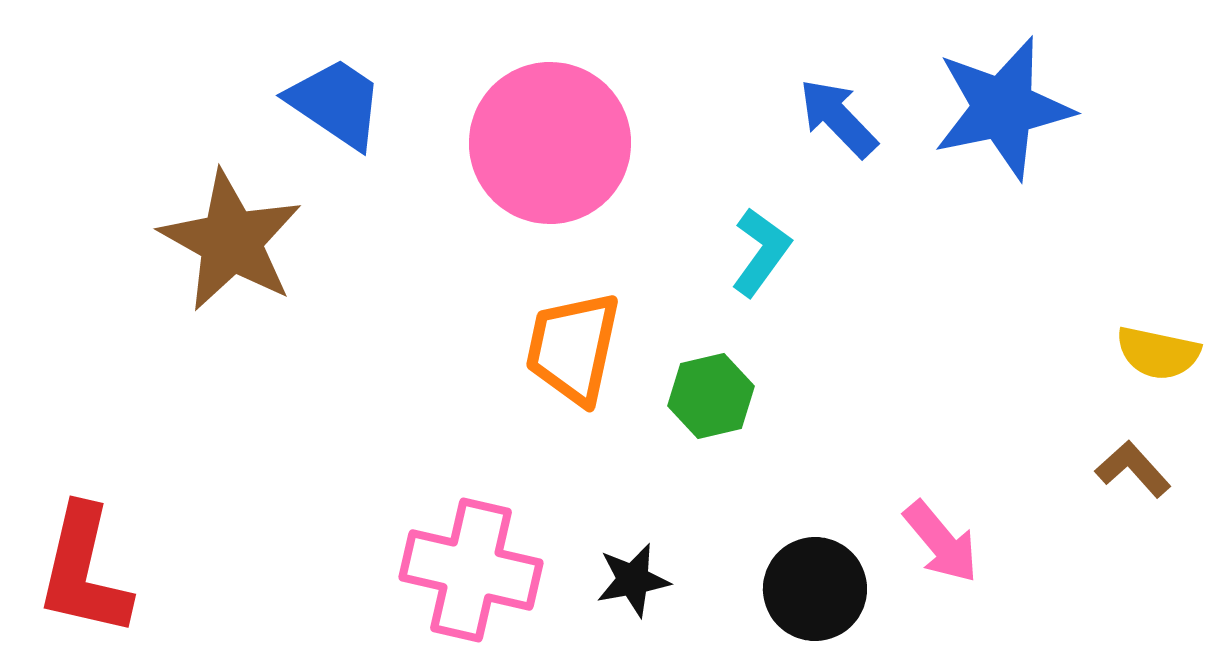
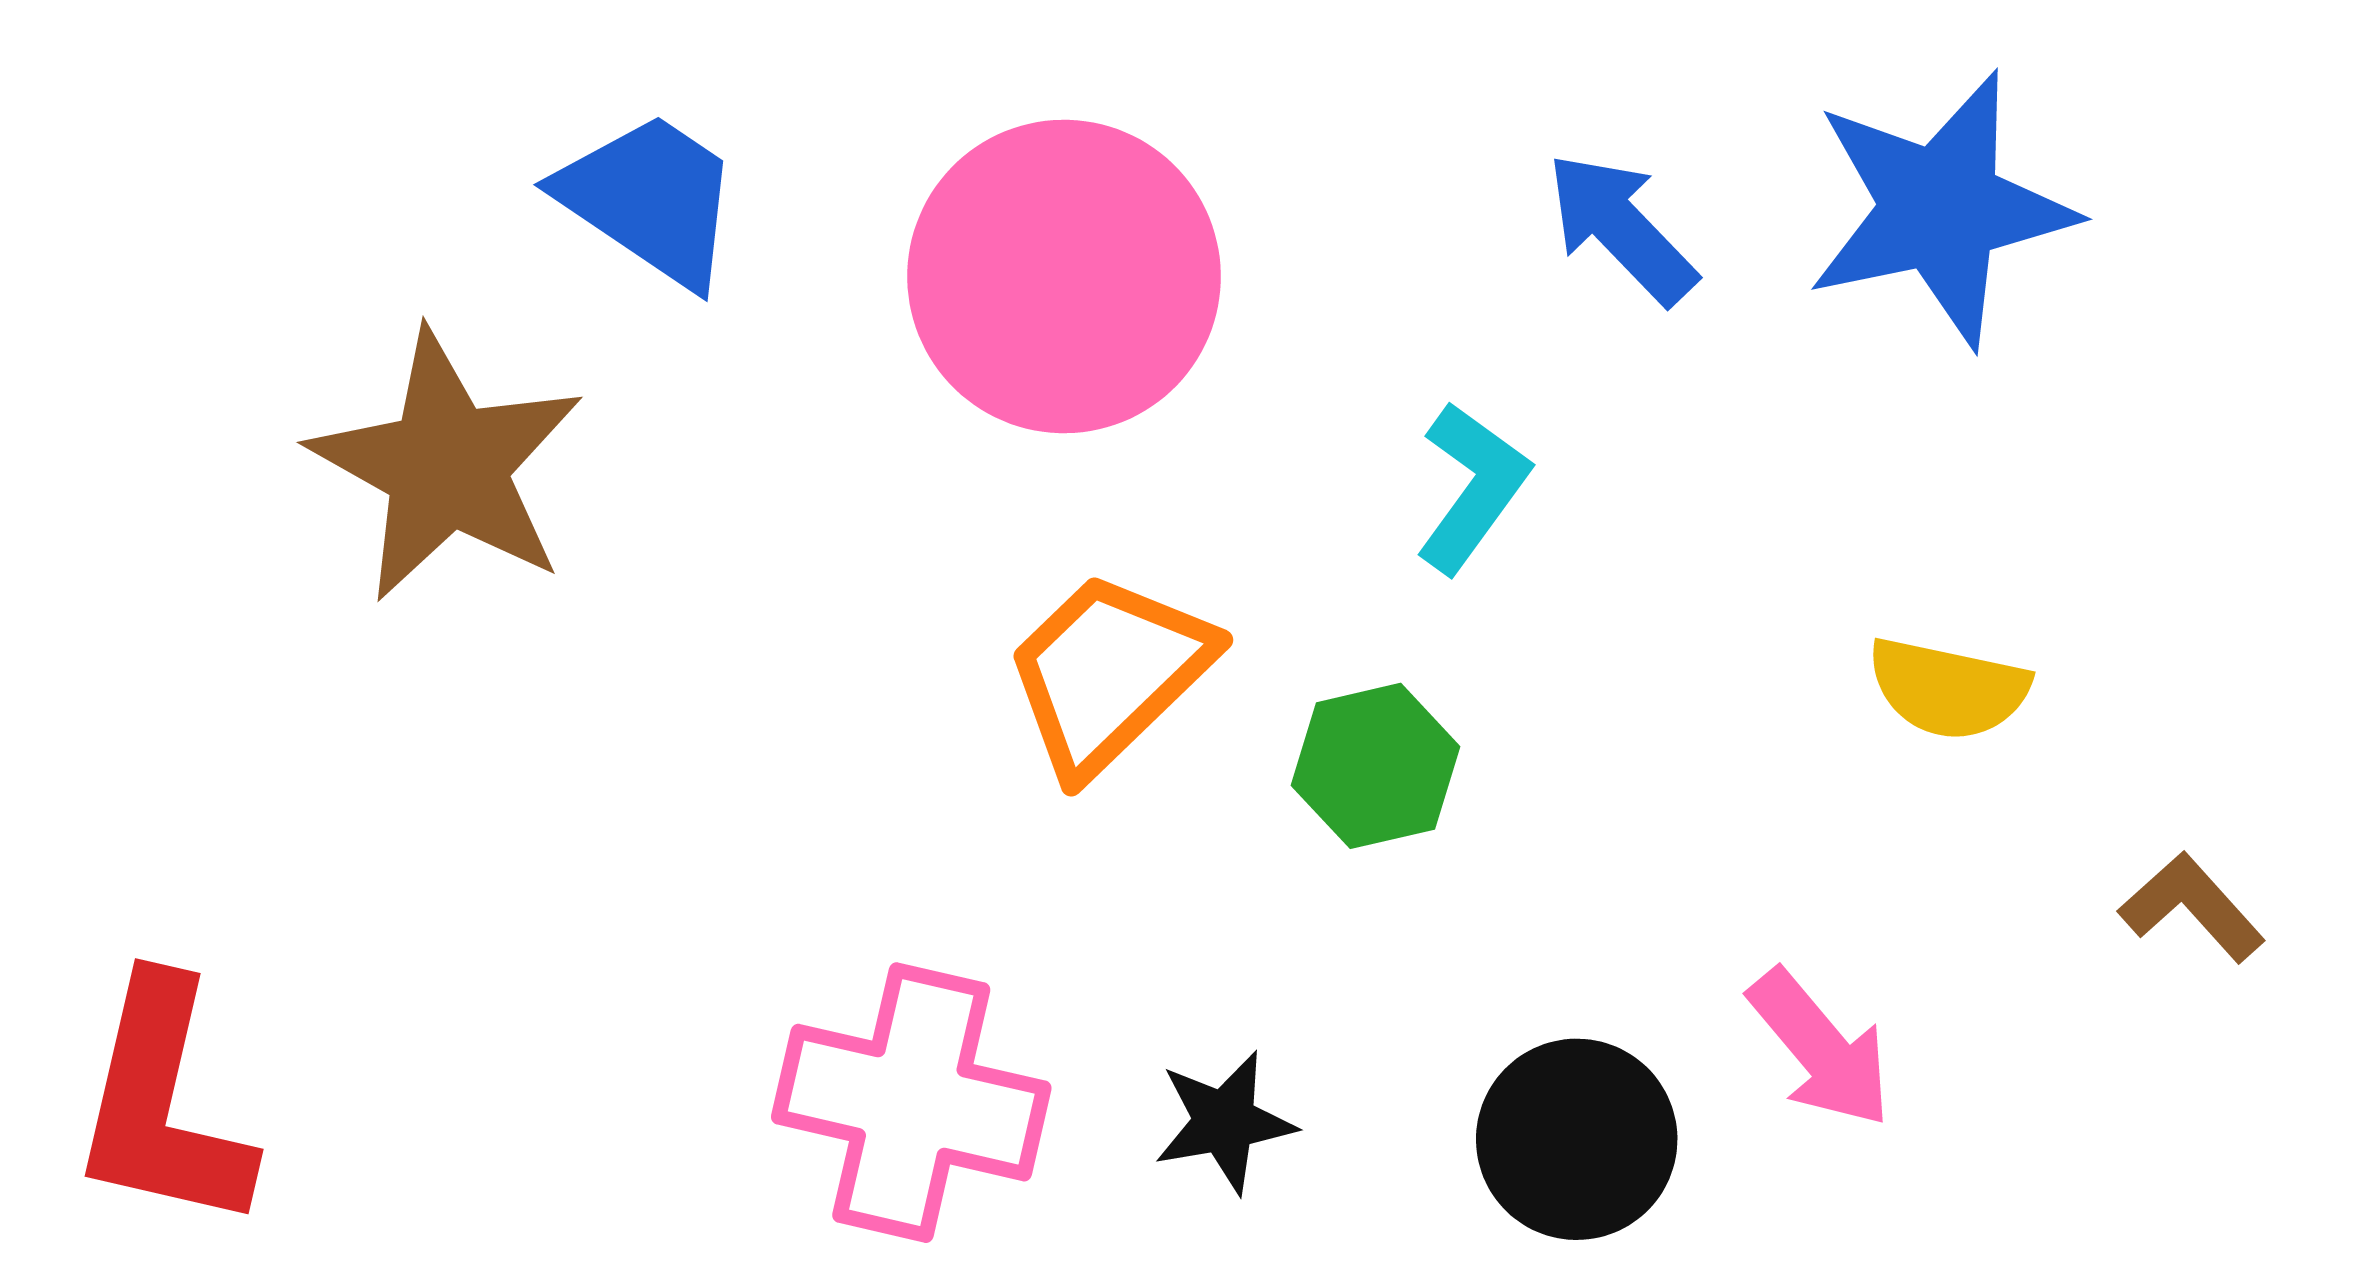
orange trapezoid: (573, 348) -> (1109, 673), turned 34
yellow semicircle: (1158, 353) -> (1948, 689), moved

